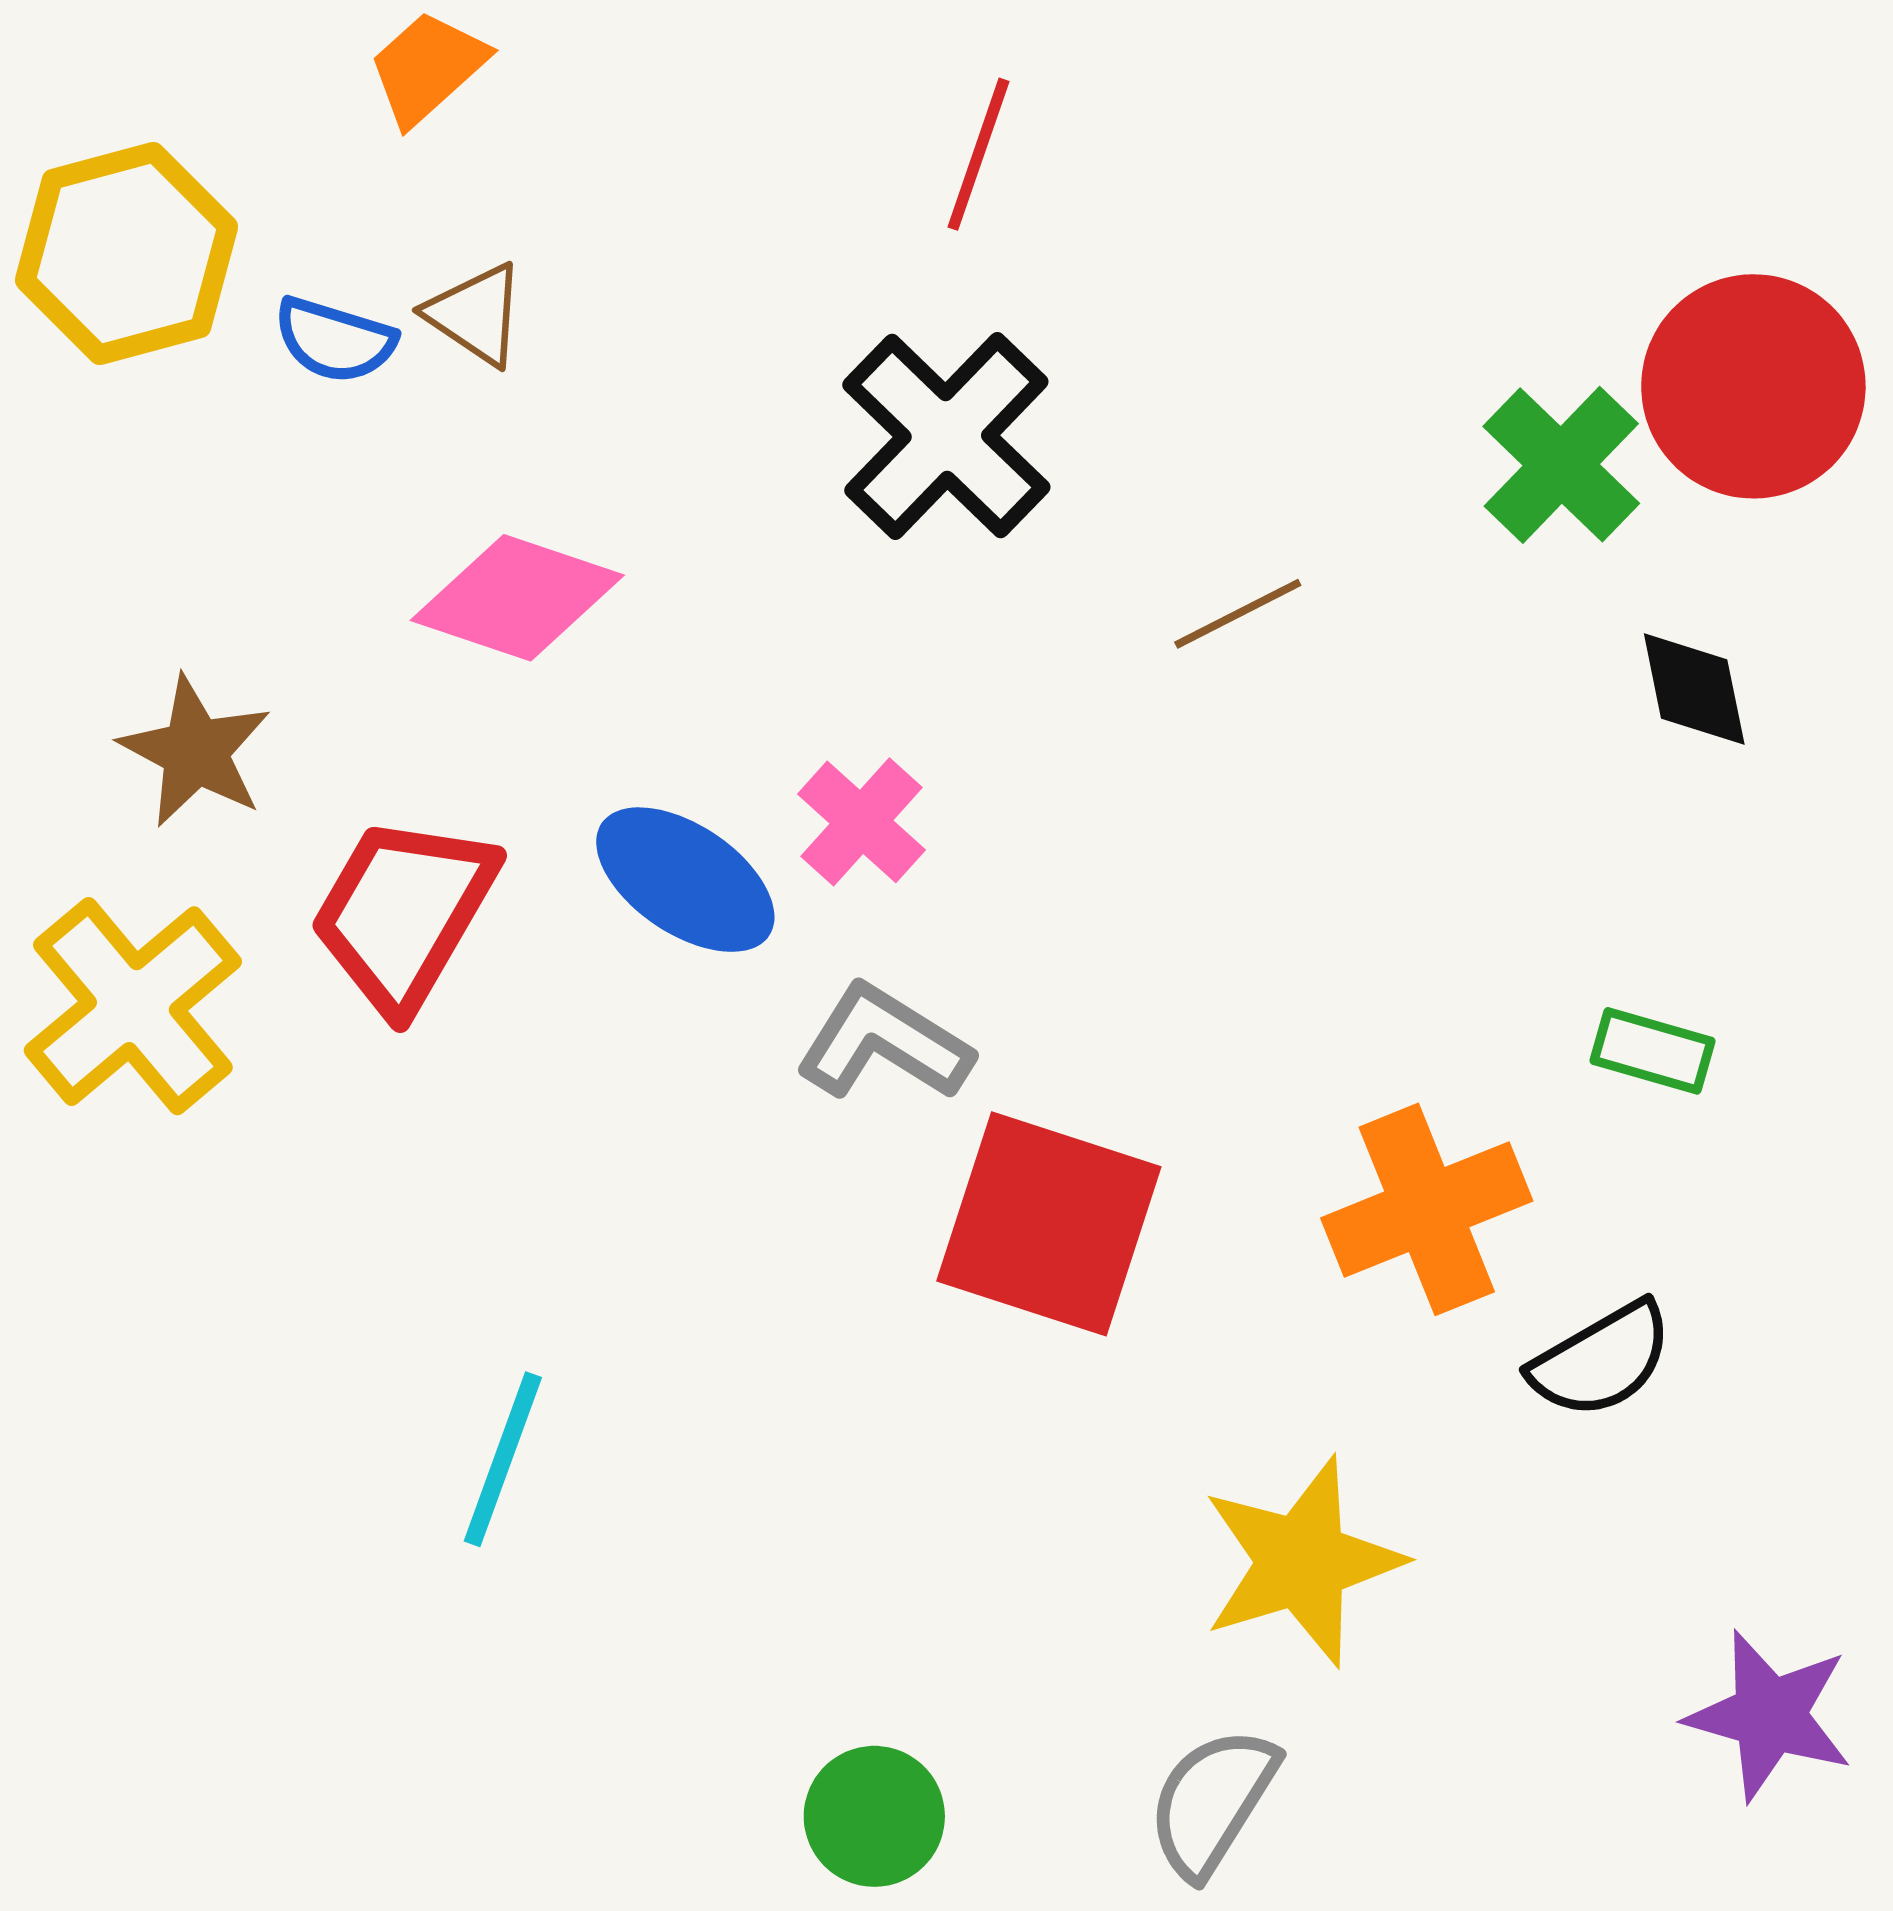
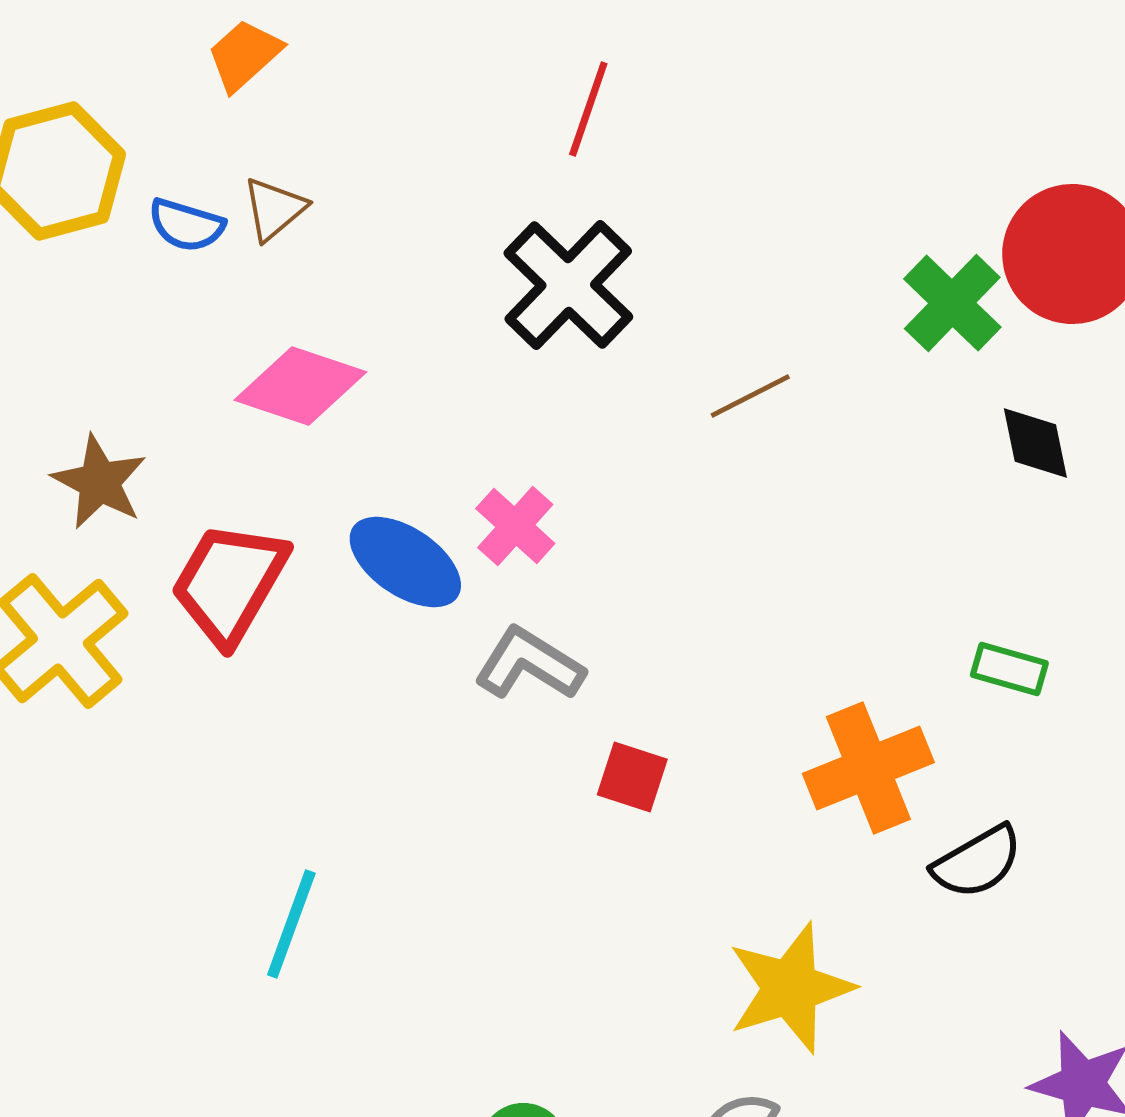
brown triangle: (476, 314) -> (274, 209), turned 46
red square: (1049, 1224) -> (632, 777), size x0.5

